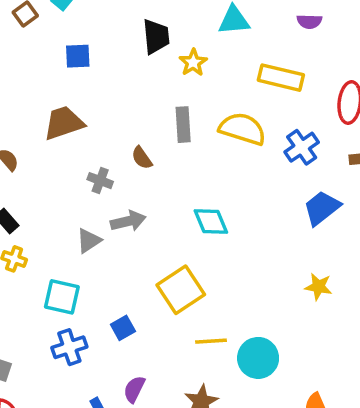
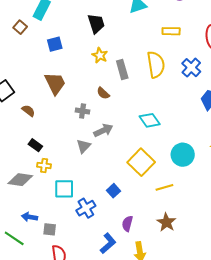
yellow star: (193, 63) -> (100, 55), moved
yellow rectangle: (281, 78) -> (171, 31), size x0.7
brown trapezoid: (64, 123) -> (55, 83), turned 95
yellow semicircle: (242, 129) -> (156, 65), turned 76
cyan square: (62, 297) -> (64, 189), moved
cyan circle: (258, 358) -> (183, 155), moved

